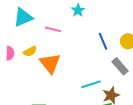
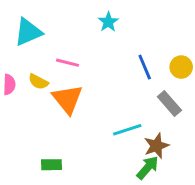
pink line: (53, 29) -> (67, 63), moved
yellow semicircle: (30, 51) -> (38, 82), turned 56

